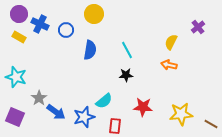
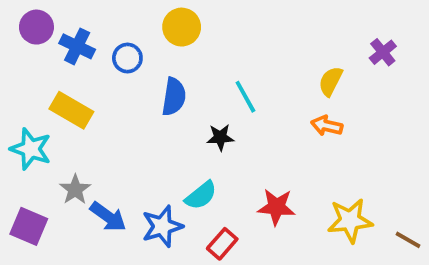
yellow rectangle: (19, 37) -> (71, 110), moved, size x1.5
black star: (126, 75) -> (220, 137), moved
red rectangle: (115, 126) -> (222, 244), turned 35

